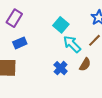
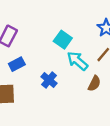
blue cross: (61, 68) -> (49, 80), moved

